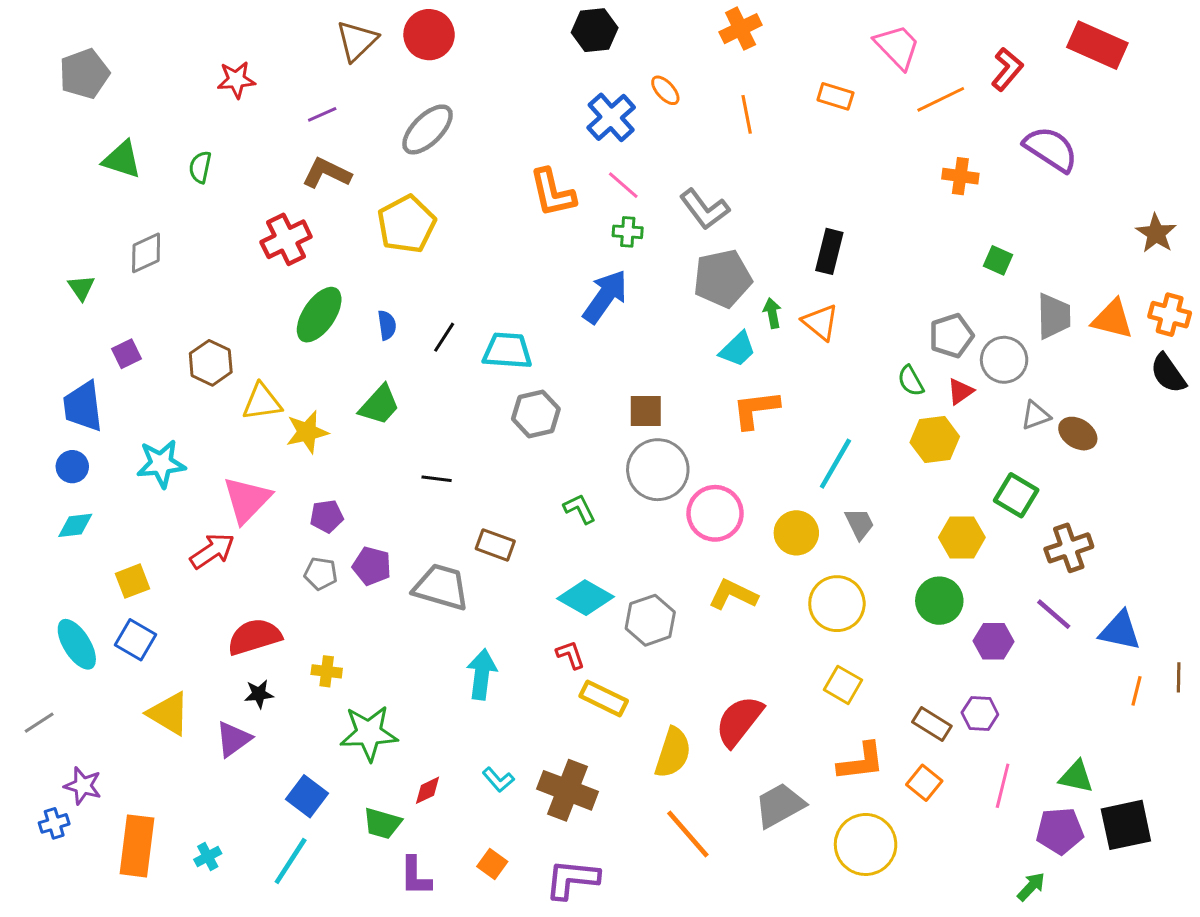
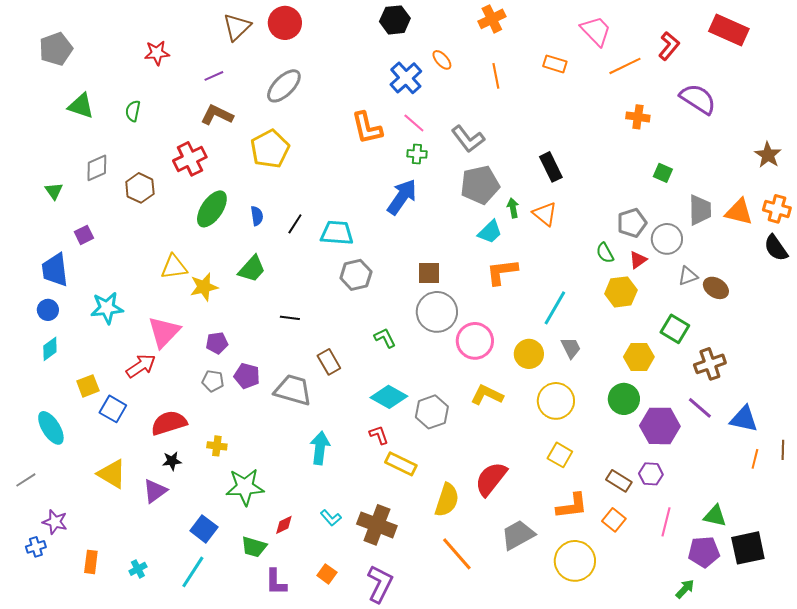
black rectangle: (829, 251) -> (551, 167), turned -40
brown hexagon: (211, 363) -> (140, 188), moved
cyan diamond: (75, 525) -> (50, 349), turned -30
brown rectangle: (495, 545) -> (329, 362), turned 40
blue square: (135, 640) -> (113, 409), moved
purple hexagon: (994, 641) -> (660, 426), size x1.5
orange rectangle: (137, 846) -> (91, 562), size x0.6
purple L-shape: (572, 879) -> (380, 584), turned 111

